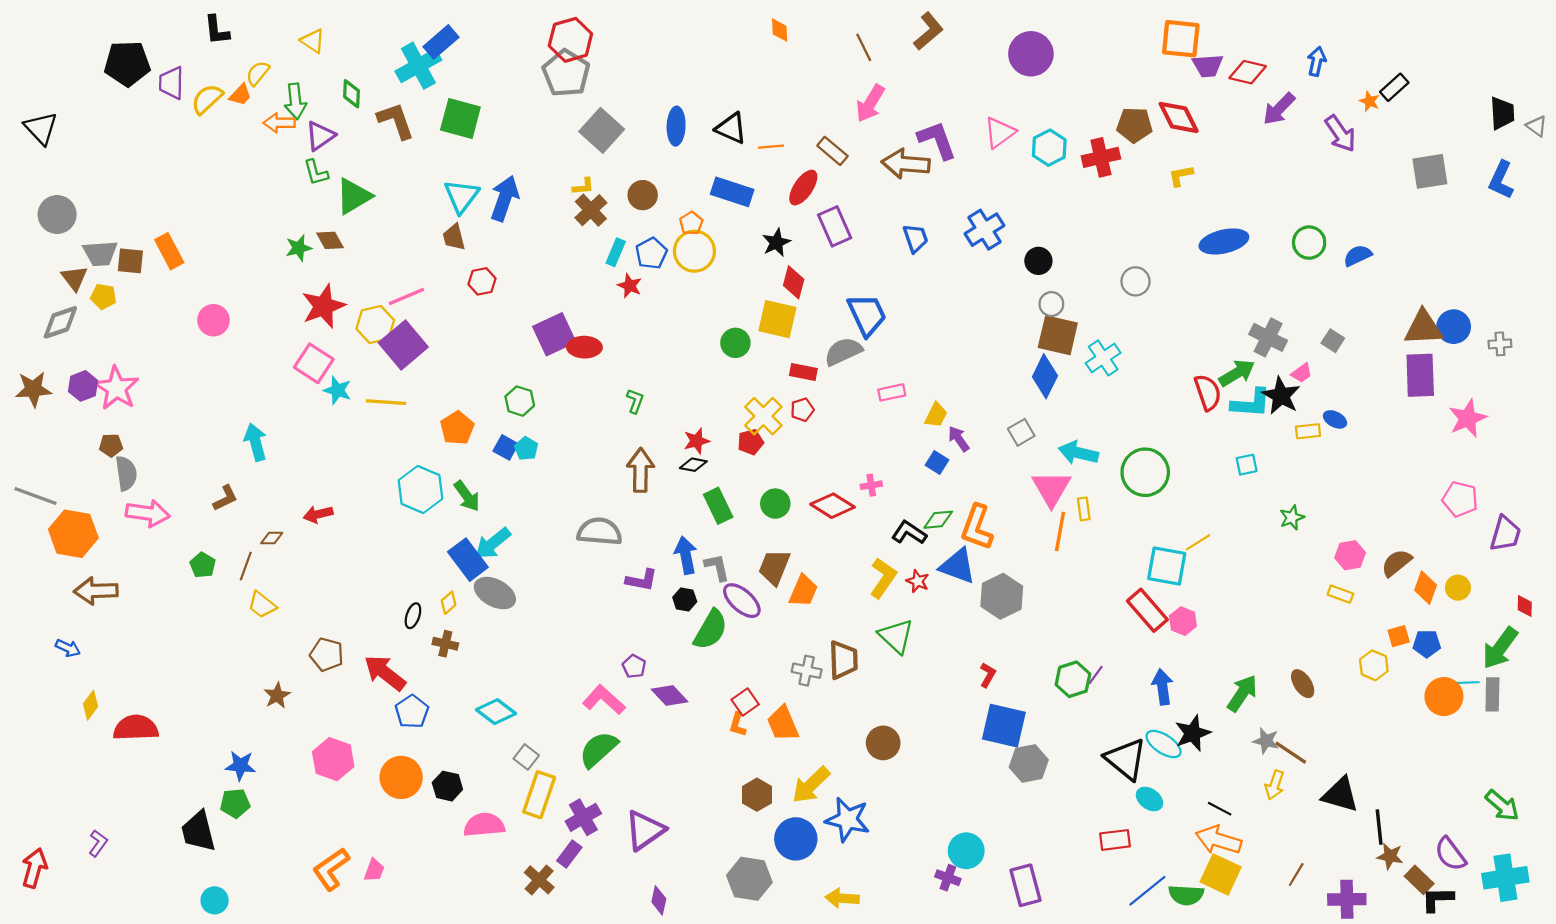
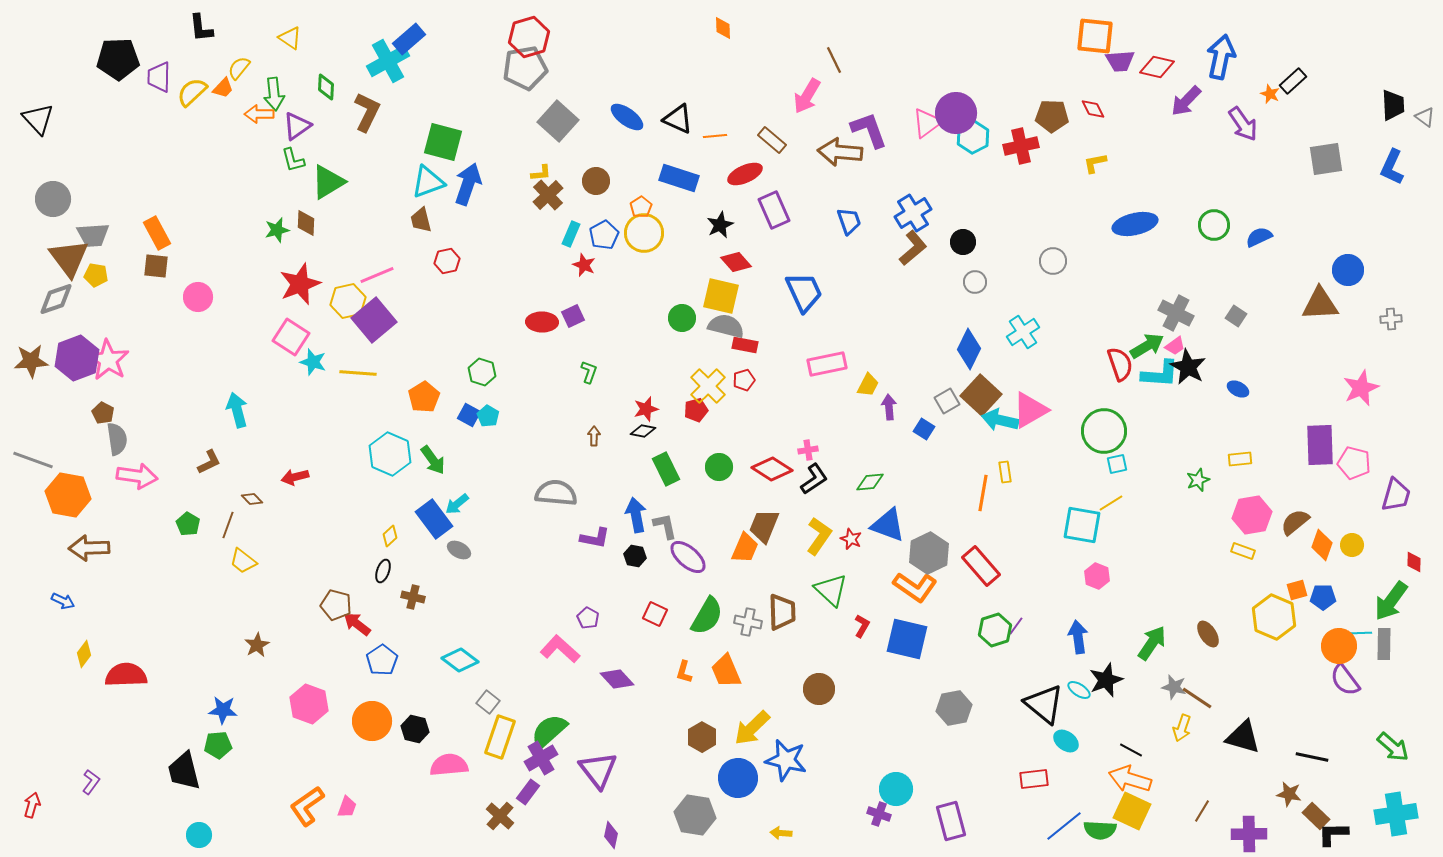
brown L-shape: (928, 31) -> (913, 248), moved
brown line: (864, 47) -> (834, 60), moved
purple circle: (1031, 54) -> (956, 113), moved
blue arrow: (1317, 61) -> (1221, 57), size x1.6
gray pentagon: (566, 73) -> (525, 68), turned 30
red diamond: (1179, 117) -> (1093, 109), size x0.6
green square: (460, 119) -> (443, 142), moved
brown L-shape: (396, 121) -> (367, 112), turned 45
blue ellipse: (676, 126) -> (627, 117), turned -56
red ellipse: (803, 188) -> (745, 174), turned 32
cyan triangle: (461, 196) -> (428, 182), turned 33
brown diamond: (330, 240) -> (306, 223), turned 32
brown square: (130, 261) -> (156, 266), moved
brown triangle: (74, 278) -> (69, 258), size x1.6
red diamond: (794, 282) -> (736, 262), turned -56
blue circle: (1454, 327) -> (1348, 270), moved
purple square: (554, 334) -> (573, 316), moved, size x0.6
brown square: (1058, 335) -> (981, 395), moved, turned 30
gray semicircle: (843, 351) -> (726, 326), moved, turned 39
pink trapezoid: (1302, 373) -> (1175, 346), moved
purple rectangle: (1420, 375) -> (1320, 445), moved
purple hexagon: (83, 386) -> (77, 358), size x1.6
pink rectangle: (892, 392) -> (827, 364), size x1.5
yellow rectangle: (1308, 431) -> (1240, 459), moved
purple arrow: (959, 439) -> (889, 407), turned 30
brown pentagon: (111, 445) -> (103, 413), turned 30
blue square: (937, 463) -> (924, 429), moved
cyan square: (1247, 465) -> (1117, 464), moved
brown arrow: (641, 470) -> (594, 436), size x0.5
green circle: (1145, 472) -> (1104, 431), moved
pink triangle: (1051, 488) -> (1030, 410), moved, turned 30
orange L-shape: (977, 527) -> (915, 587), moved, turned -75
black L-shape: (909, 533) -> (814, 479), moved, turned 112
brown diamond: (272, 538) -> (252, 499), turned 45
cyan arrow: (493, 543) -> (457, 504), size x0.7
pink hexagon: (1350, 555) -> (1252, 515), size x1.4
brown trapezoid: (774, 567) -> (764, 526), moved
gray ellipse: (495, 593) -> (459, 550), size x0.6
yellow diamond: (449, 603) -> (390, 536), moved
red rectangle: (1147, 610) -> (981, 566), moved
green semicircle: (711, 630) -> (707, 616), moved
brown pentagon: (327, 654) -> (336, 605), moved
yellow hexagon: (1374, 665) -> (1274, 617), size x1.6
red arrow: (385, 673) -> (357, 624), size x0.7
red L-shape: (988, 675) -> (862, 626), moved
purple diamond: (670, 695) -> (617, 679), moved
red square: (745, 702) -> (655, 614), moved, turned -30
blue square: (1004, 726) -> (907, 639), moved
cyan ellipse: (1164, 744) -> (1079, 690), size x0.7
green semicircle: (598, 749) -> (549, 731), moved
black line: (1379, 827) -> (1312, 757), moved, turned -72
purple triangle: (645, 830) -> (598, 770), turned -33
purple semicircle: (1450, 854) -> (1345, 680), moved
red arrow: (34, 868) -> (32, 805), size x0.7
yellow arrow: (842, 898) -> (781, 833), size x0.7

